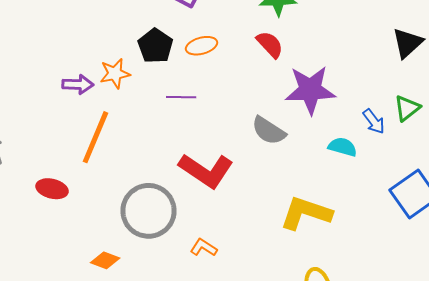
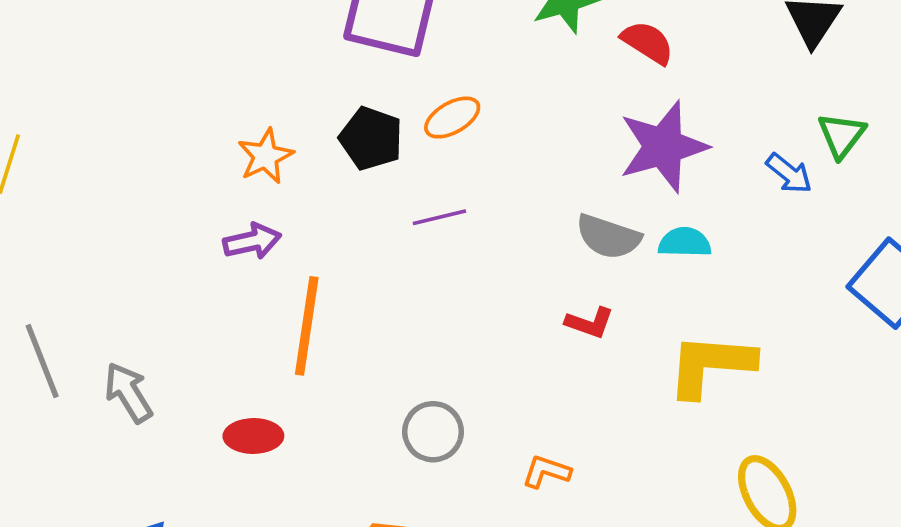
red semicircle: (270, 44) -> (648, 43), moved
orange star: (115, 74) -> (265, 156), moved
cyan semicircle: (343, 147) -> (685, 242), moved
red L-shape: (206, 171) -> (590, 323), moved, size x0.5
gray circle: (149, 211) -> (433, 432), size x0.6

